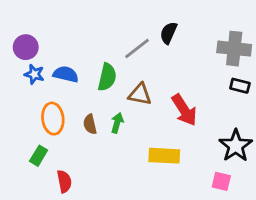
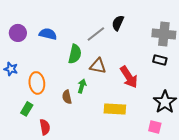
blue star: (34, 74) -> (11, 69), moved
blue semicircle: (66, 74) -> (48, 34), moved
black rectangle: (240, 86) -> (160, 60), moved
brown semicircle: (90, 124) -> (67, 97), moved

